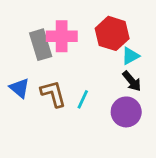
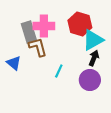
cyan triangle: (130, 56) -> (93, 40), size x1.6
black arrow: (132, 81) -> (94, 58), turned -119
brown L-shape: (53, 94) -> (38, 47), moved

